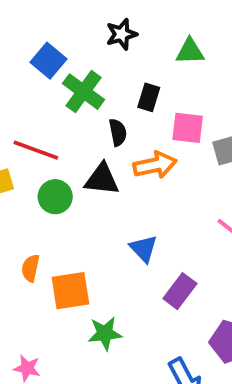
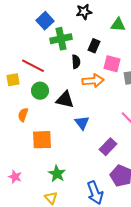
green cross: (83, 92) -> (61, 39), turned 35
black triangle: (102, 179) -> (65, 100), moved
orange semicircle: (31, 268) -> (23, 115), moved
purple rectangle: (180, 291) -> (108, 147), moved
green star: (105, 333) -> (57, 174), moved, turned 30

